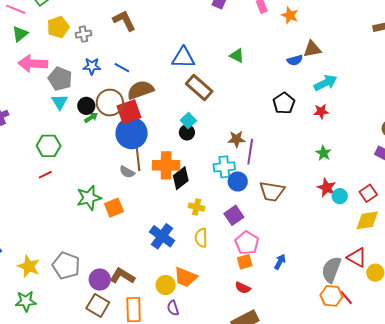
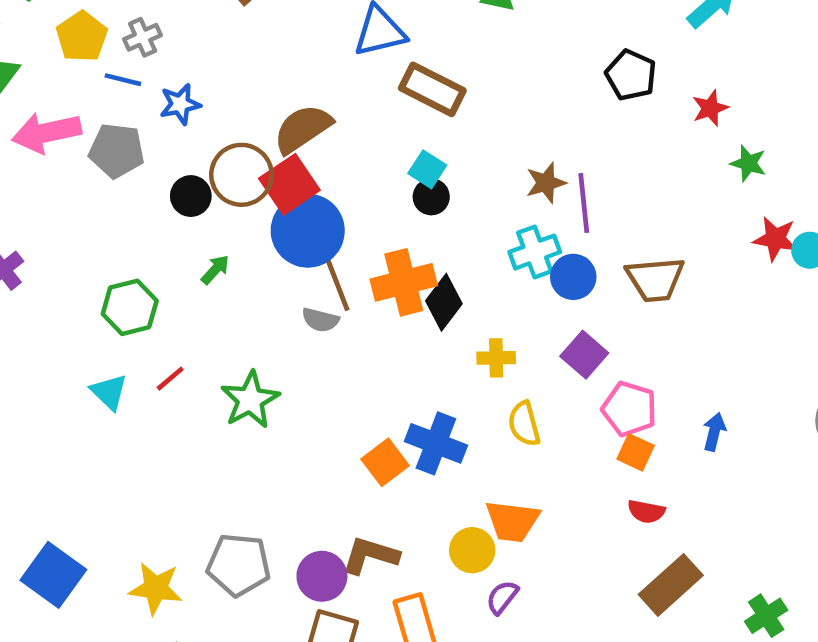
blue line: (122, 68) -> (123, 80), moved
cyan triangle: (60, 102) -> (109, 392), moved
red star: (321, 111) -> (710, 108), moved
green arrow: (91, 117) -> (215, 270), moved
red line: (45, 175) -> (170, 379), moved
orange square: (114, 208) -> (385, 462), moved
orange square: (245, 262) -> (636, 452), turned -35
purple semicircle: (173, 308) -> (502, 597), turned 70

